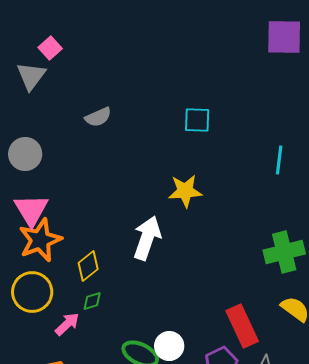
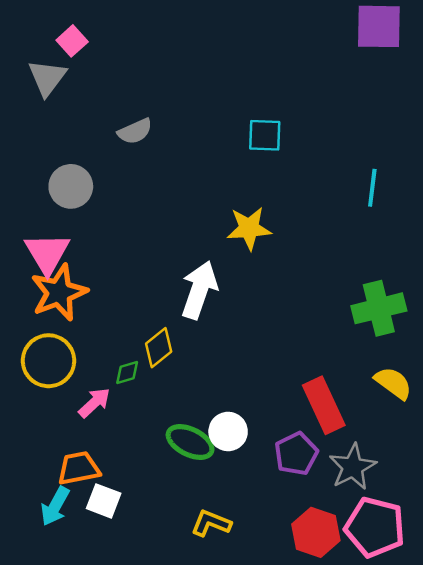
gray circle: (25, 154) -> (71, 186), moved
yellow diamond: (88, 266) -> (159, 348), moved

